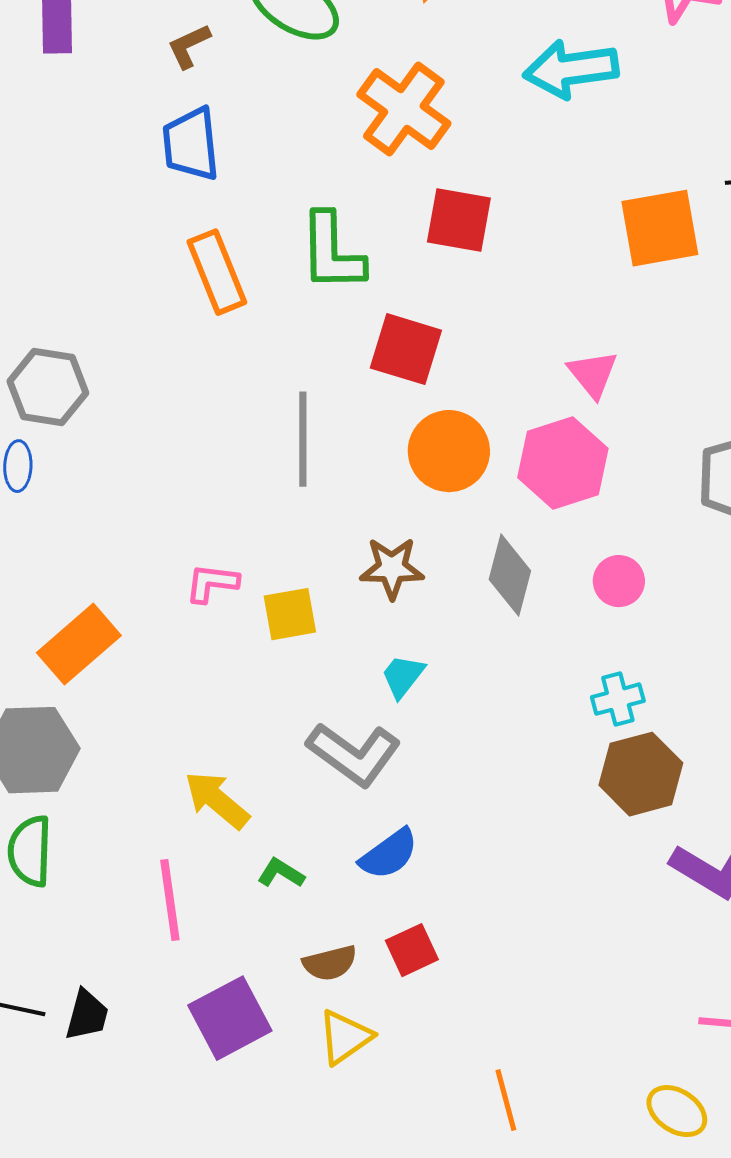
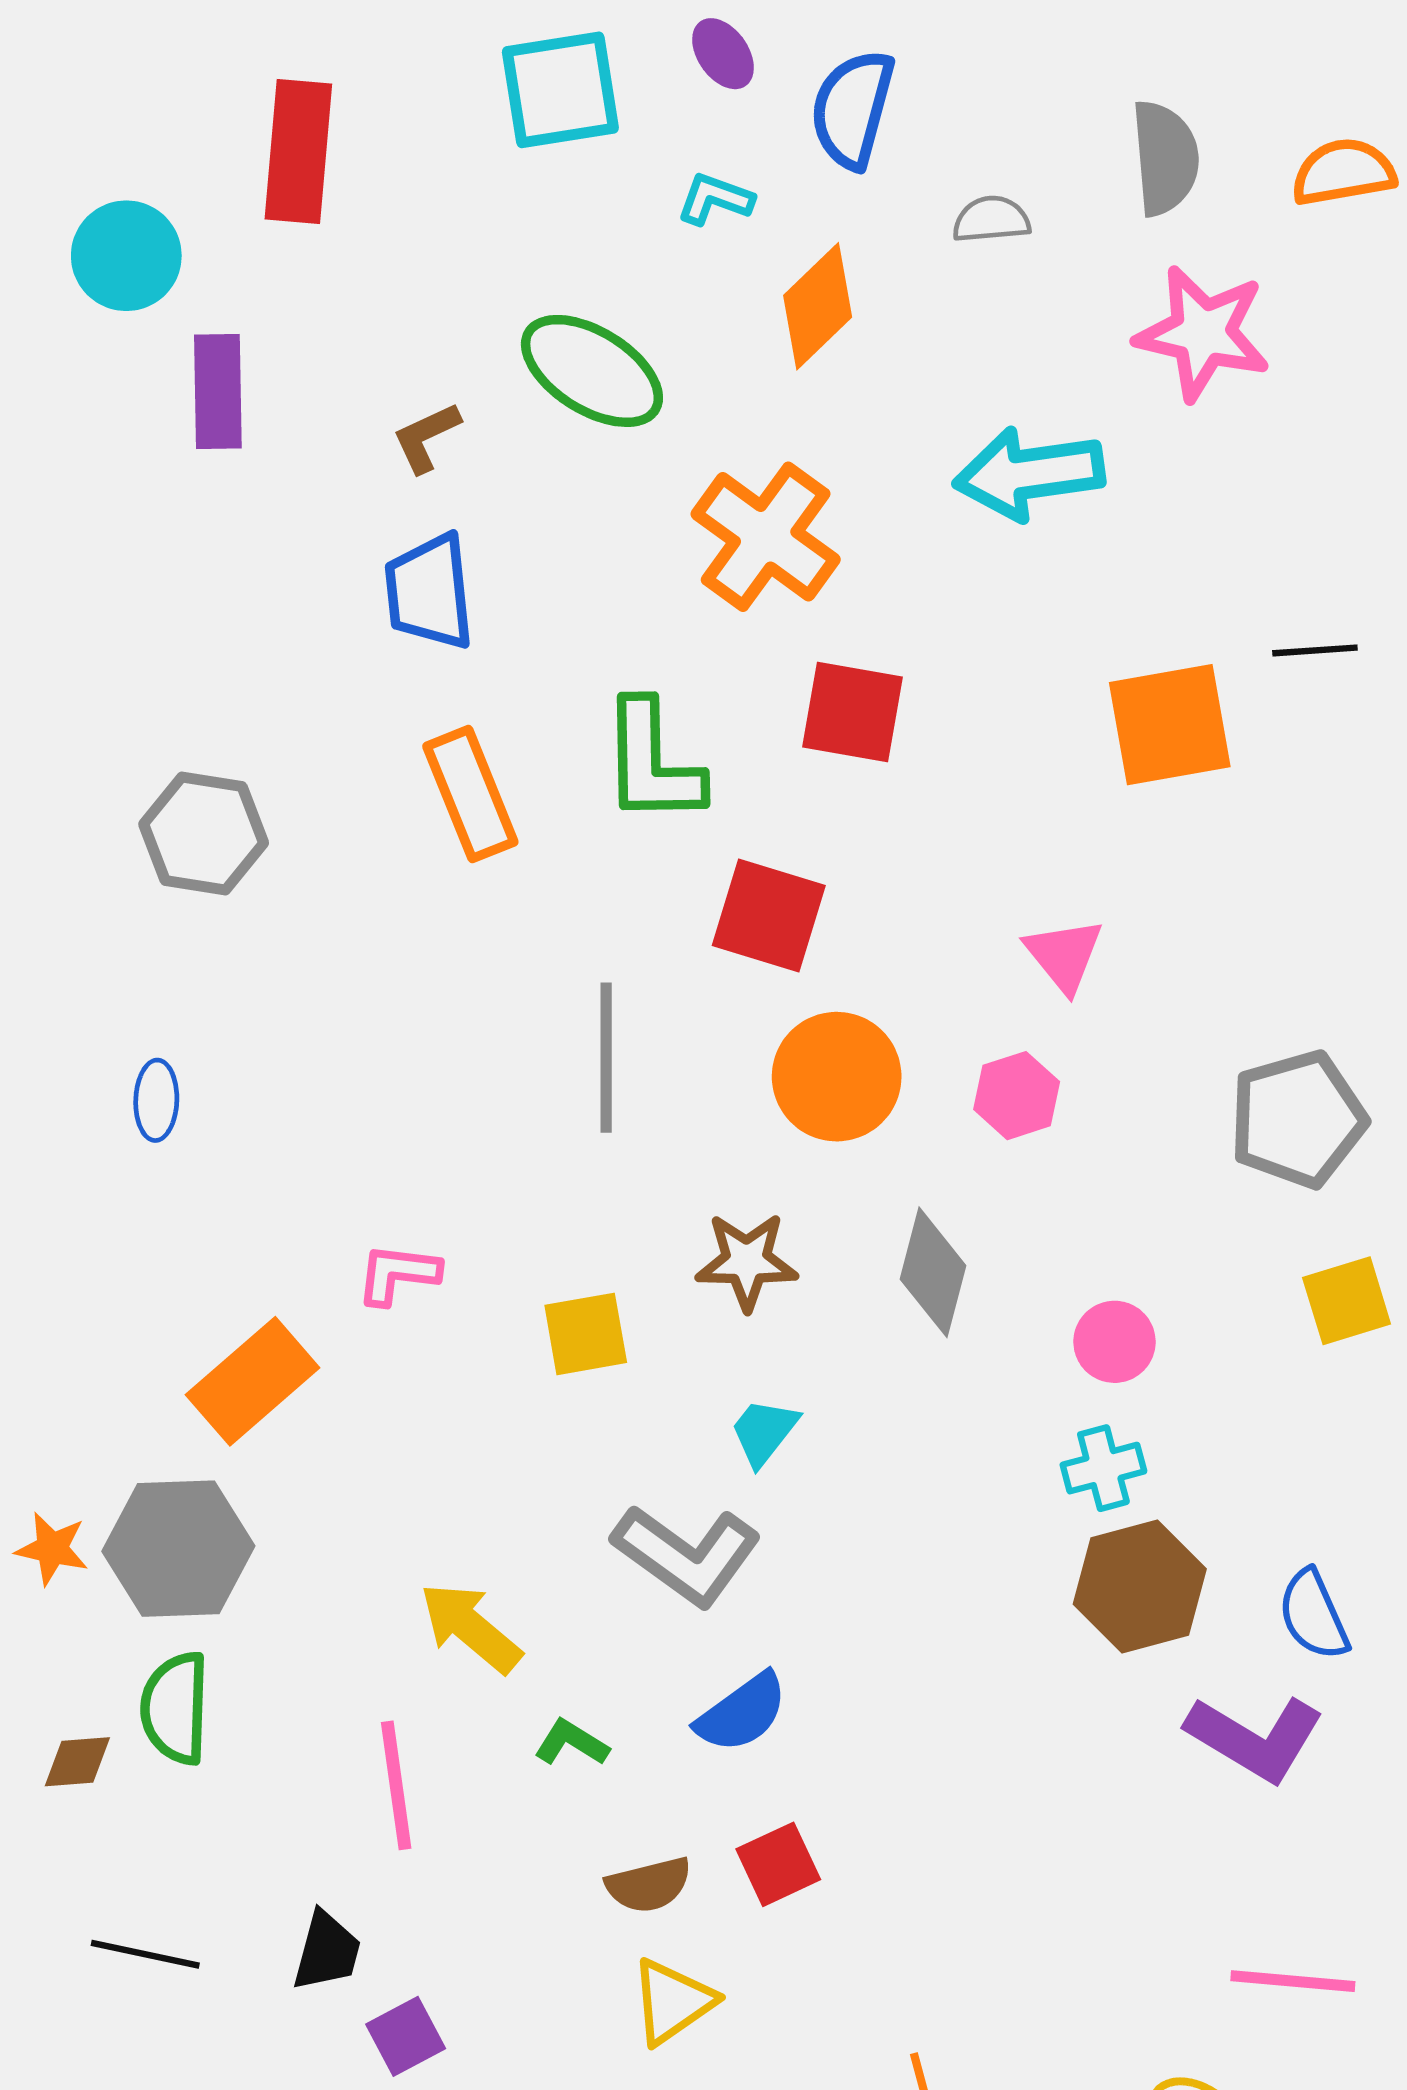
gray hexagon: (48, 387) -> (204, 833), moved
pink hexagon: (563, 463) -> (1017, 1096), size x0.6
pink circle: (619, 581) -> (1114, 1342), moved
pink L-shape: (212, 583) -> (398, 1274), moved
black trapezoid: (87, 1015) -> (327, 1951), moved
purple square: (230, 1018) -> (406, 2036), moved, size x0.6

